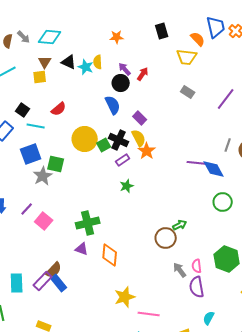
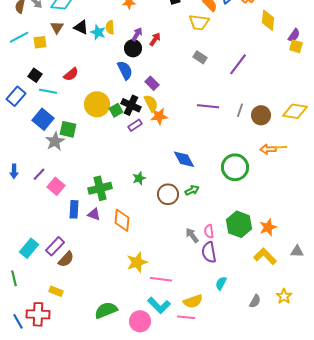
purple arrow: (125, 69) -> (137, 34), turned 72
yellow square: (40, 77) -> (40, 42), moved
orange star: (147, 151) -> (159, 116), turned 30
blue square: (31, 154) -> (43, 119), turned -30
purple line: (198, 163) -> (208, 106), moved
blue diamond: (214, 169) -> (184, 159), moved
green star: (127, 186) -> (139, 178), moved
green circle: (223, 202) -> (235, 167), size x1.4
brown circle: (166, 238) -> (168, 194), moved
brown semicircle: (54, 270) -> (66, 259), moved
cyan rectangle: (17, 283) -> (29, 248), turned 42
blue rectangle: (59, 283) -> (74, 209), moved, turned 42

